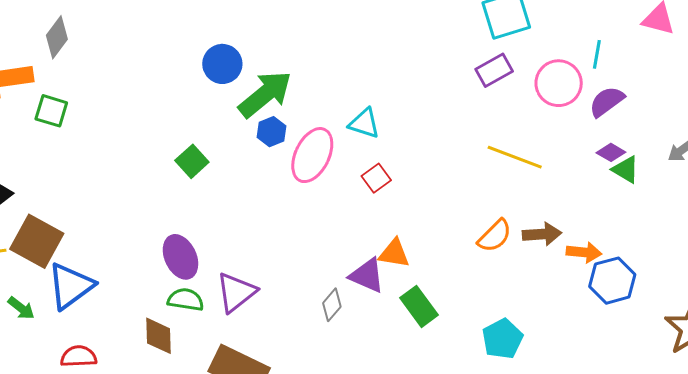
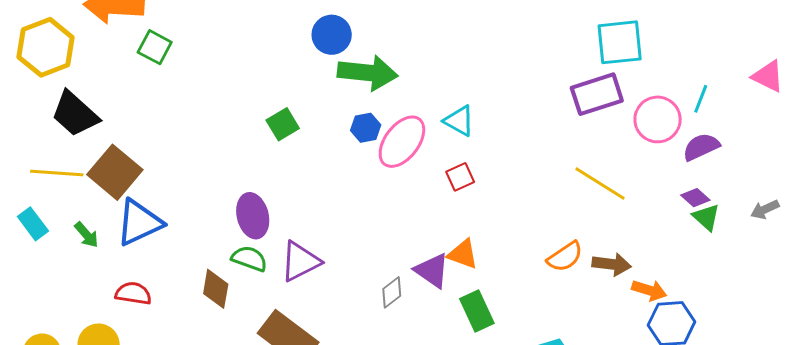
purple rectangle: (494, 70) -> (597, 94), size x1.4
green arrow: (265, 94) -> (368, 73), turned 34
blue hexagon: (272, 132) -> (366, 128), moved

